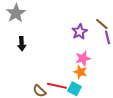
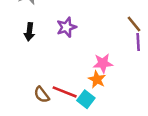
purple star: (80, 32) -> (66, 27), moved

